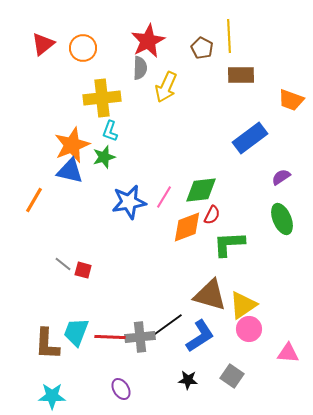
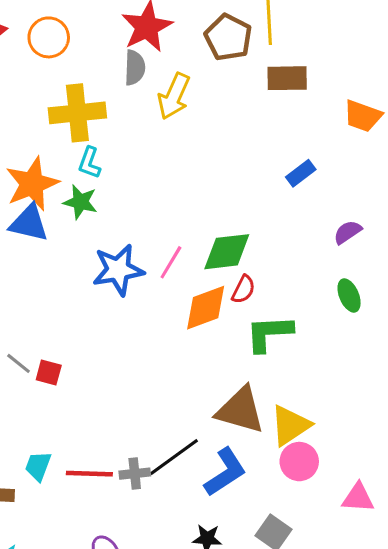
brown pentagon: (202, 48) -> (228, 37), size x1.4
blue rectangle: (250, 138) -> (301, 173), size x0.6
green star: (104, 157) -> (80, 202), turned 30
green ellipse: (282, 219) -> (349, 295), size x0.7
cyan trapezoid: (76, 332) -> (38, 466), size x0.7
gray cross: (140, 337) -> (135, 474), size x0.7

